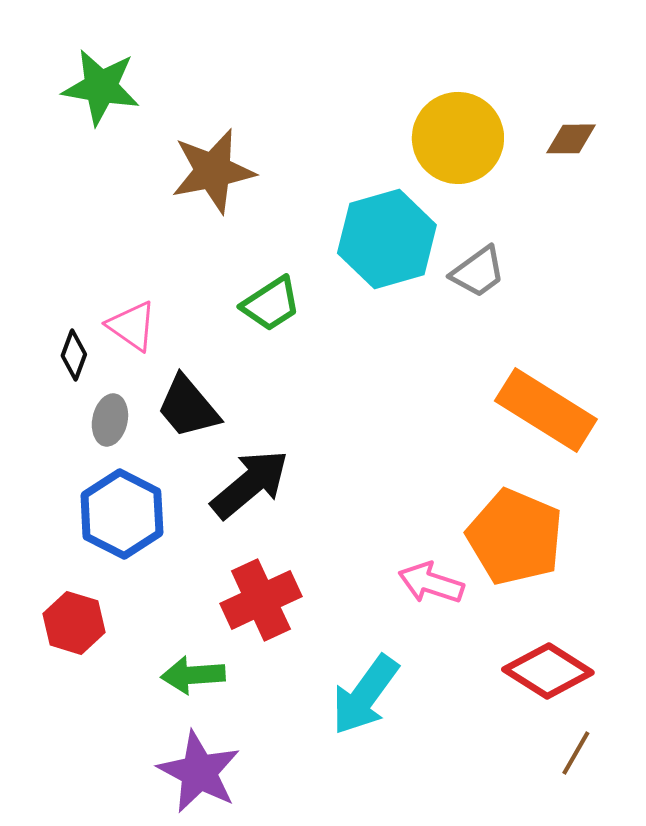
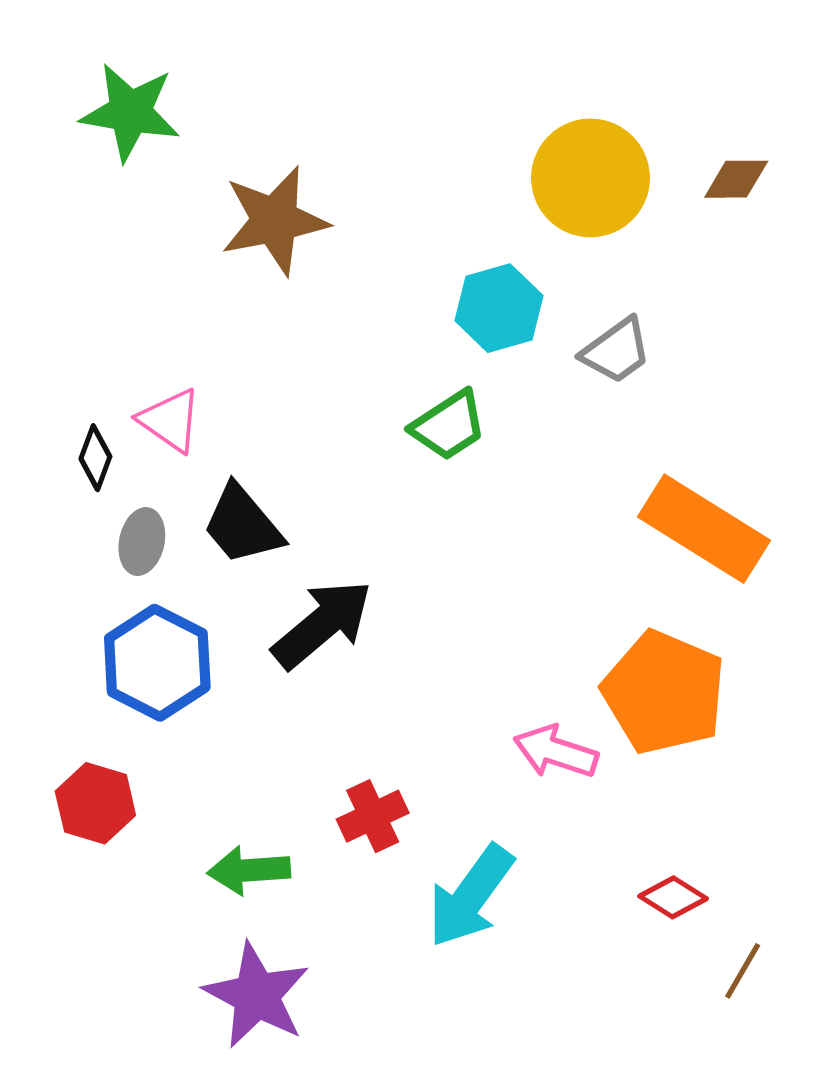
cyan hexagon: (387, 239) -> (499, 308), size x0.7
green trapezoid: (271, 304) -> (449, 425), moved
red cross: (261, 600) -> (373, 816), moved, size x0.7
red diamond: (548, 671) -> (673, 897), moved, size x0.6

